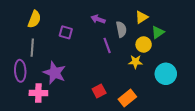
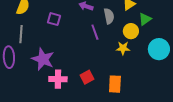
cyan circle: (166, 74) -> (159, 49), moved
pink cross: (38, 93) -> (58, 79), moved
orange rectangle: (127, 98) -> (115, 84), turned -48

